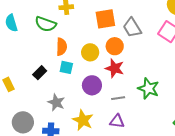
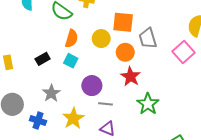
yellow circle: (90, 52) -> (101, 39), moved
red star: (115, 68) -> (130, 76), moved
gray line: (118, 98) -> (106, 104), moved

